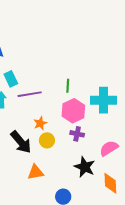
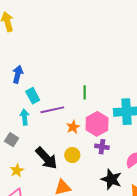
green line: (68, 86) -> (85, 92), moved
orange star: (40, 123) -> (73, 127), moved

